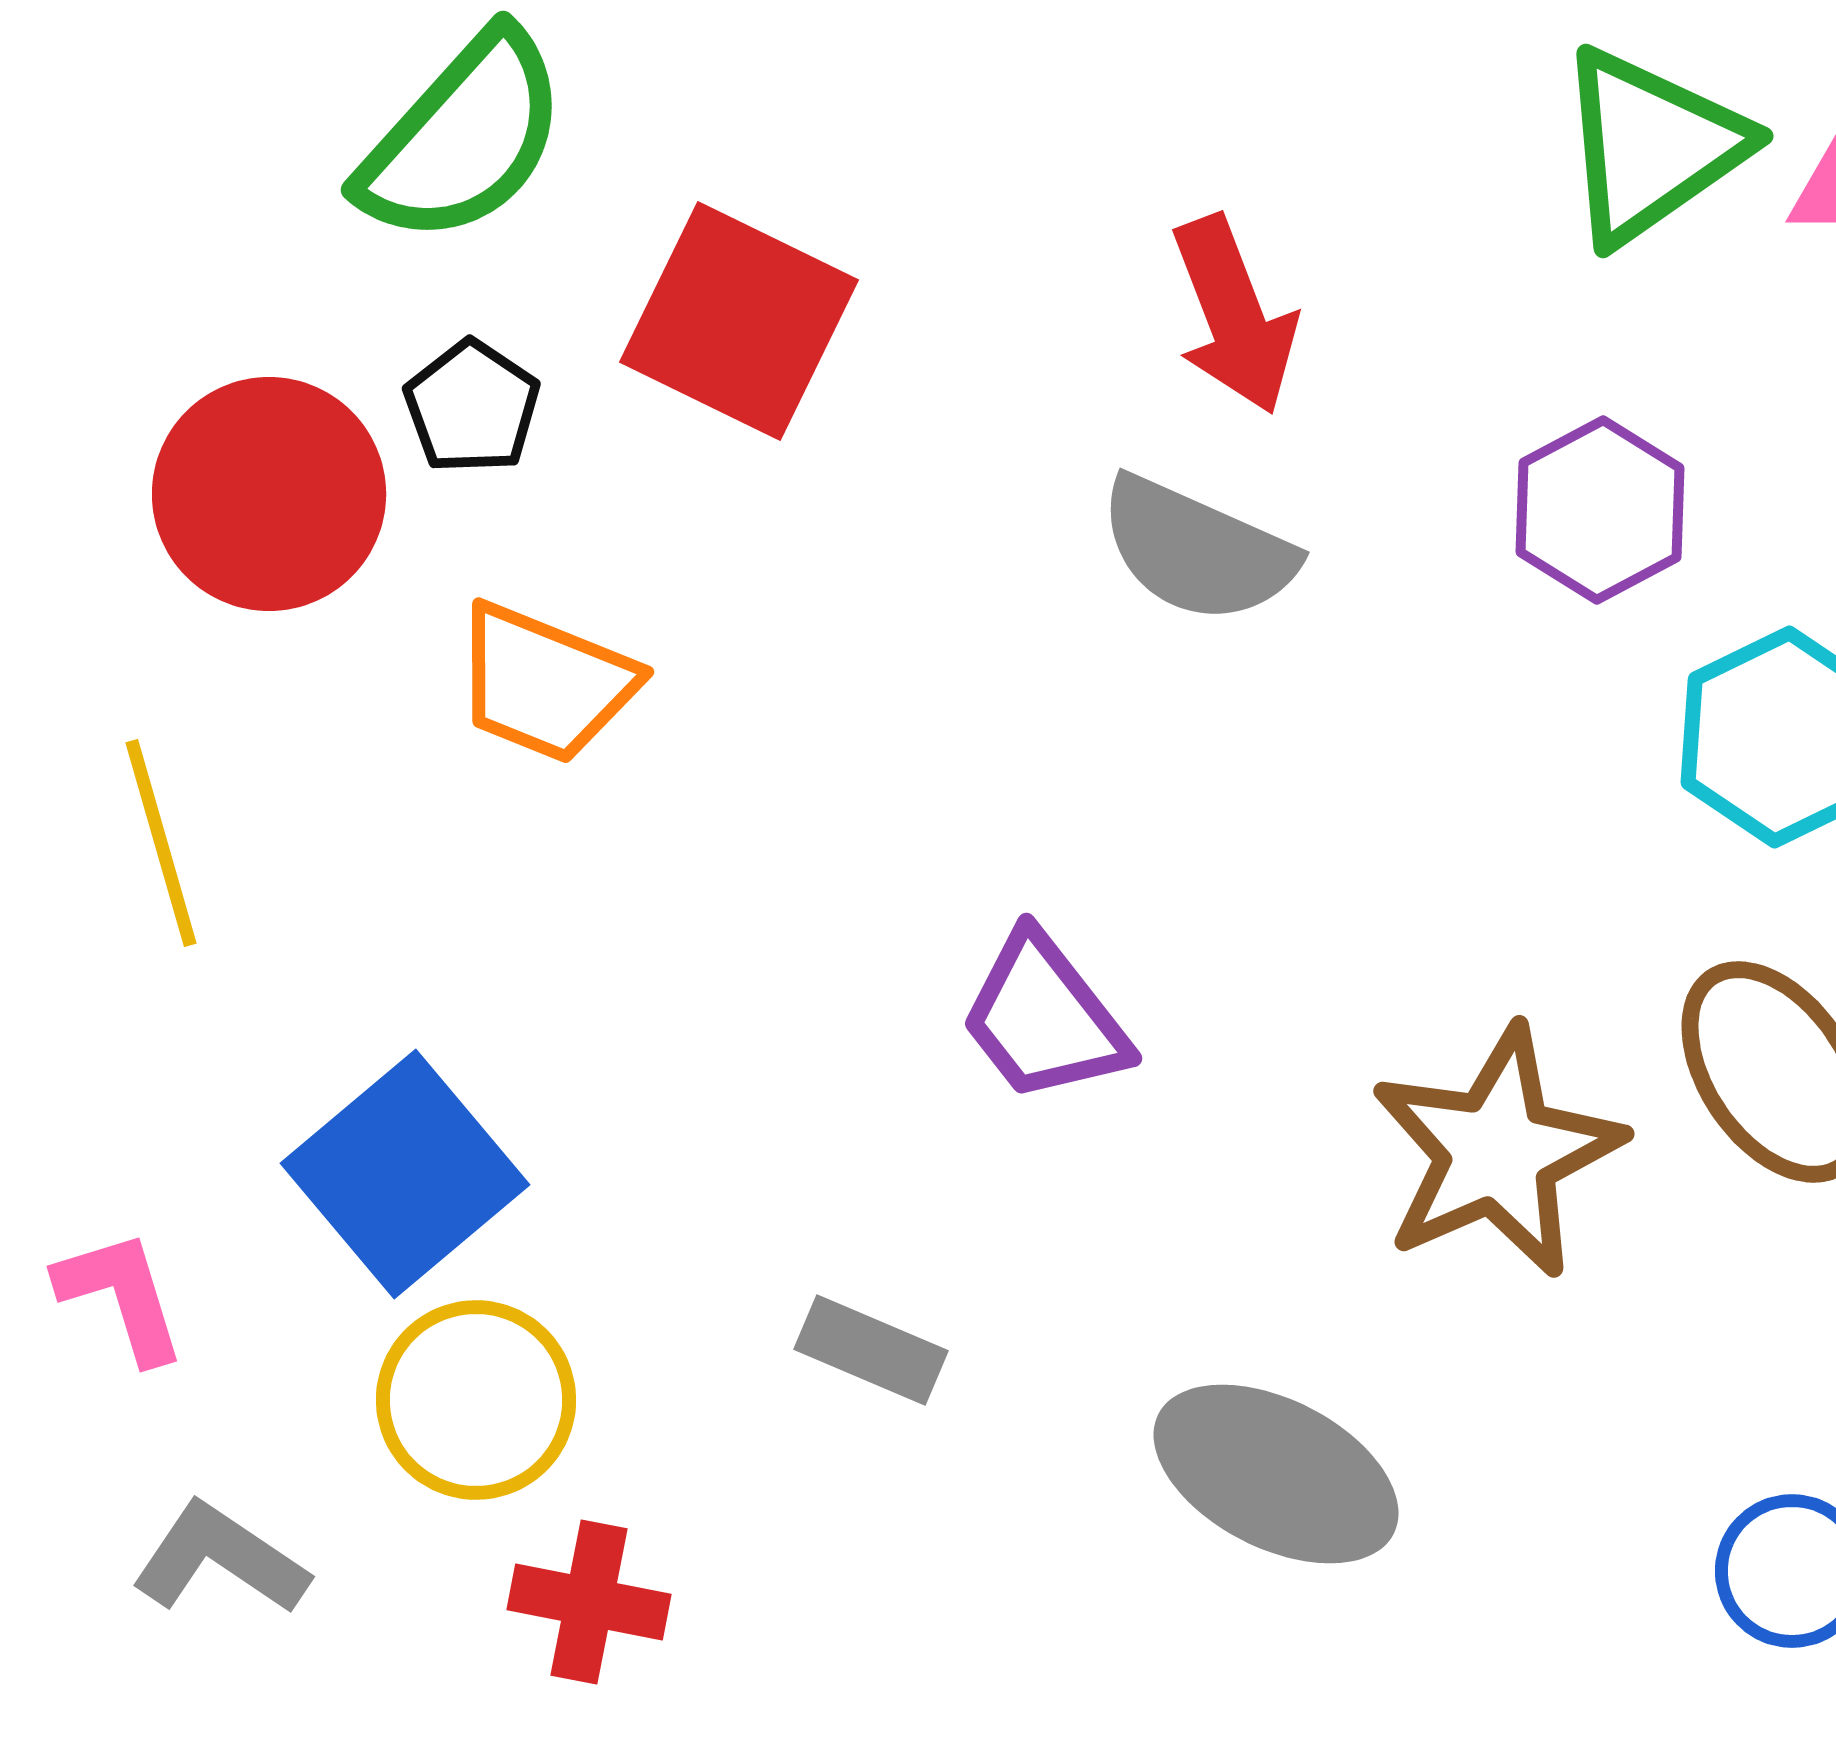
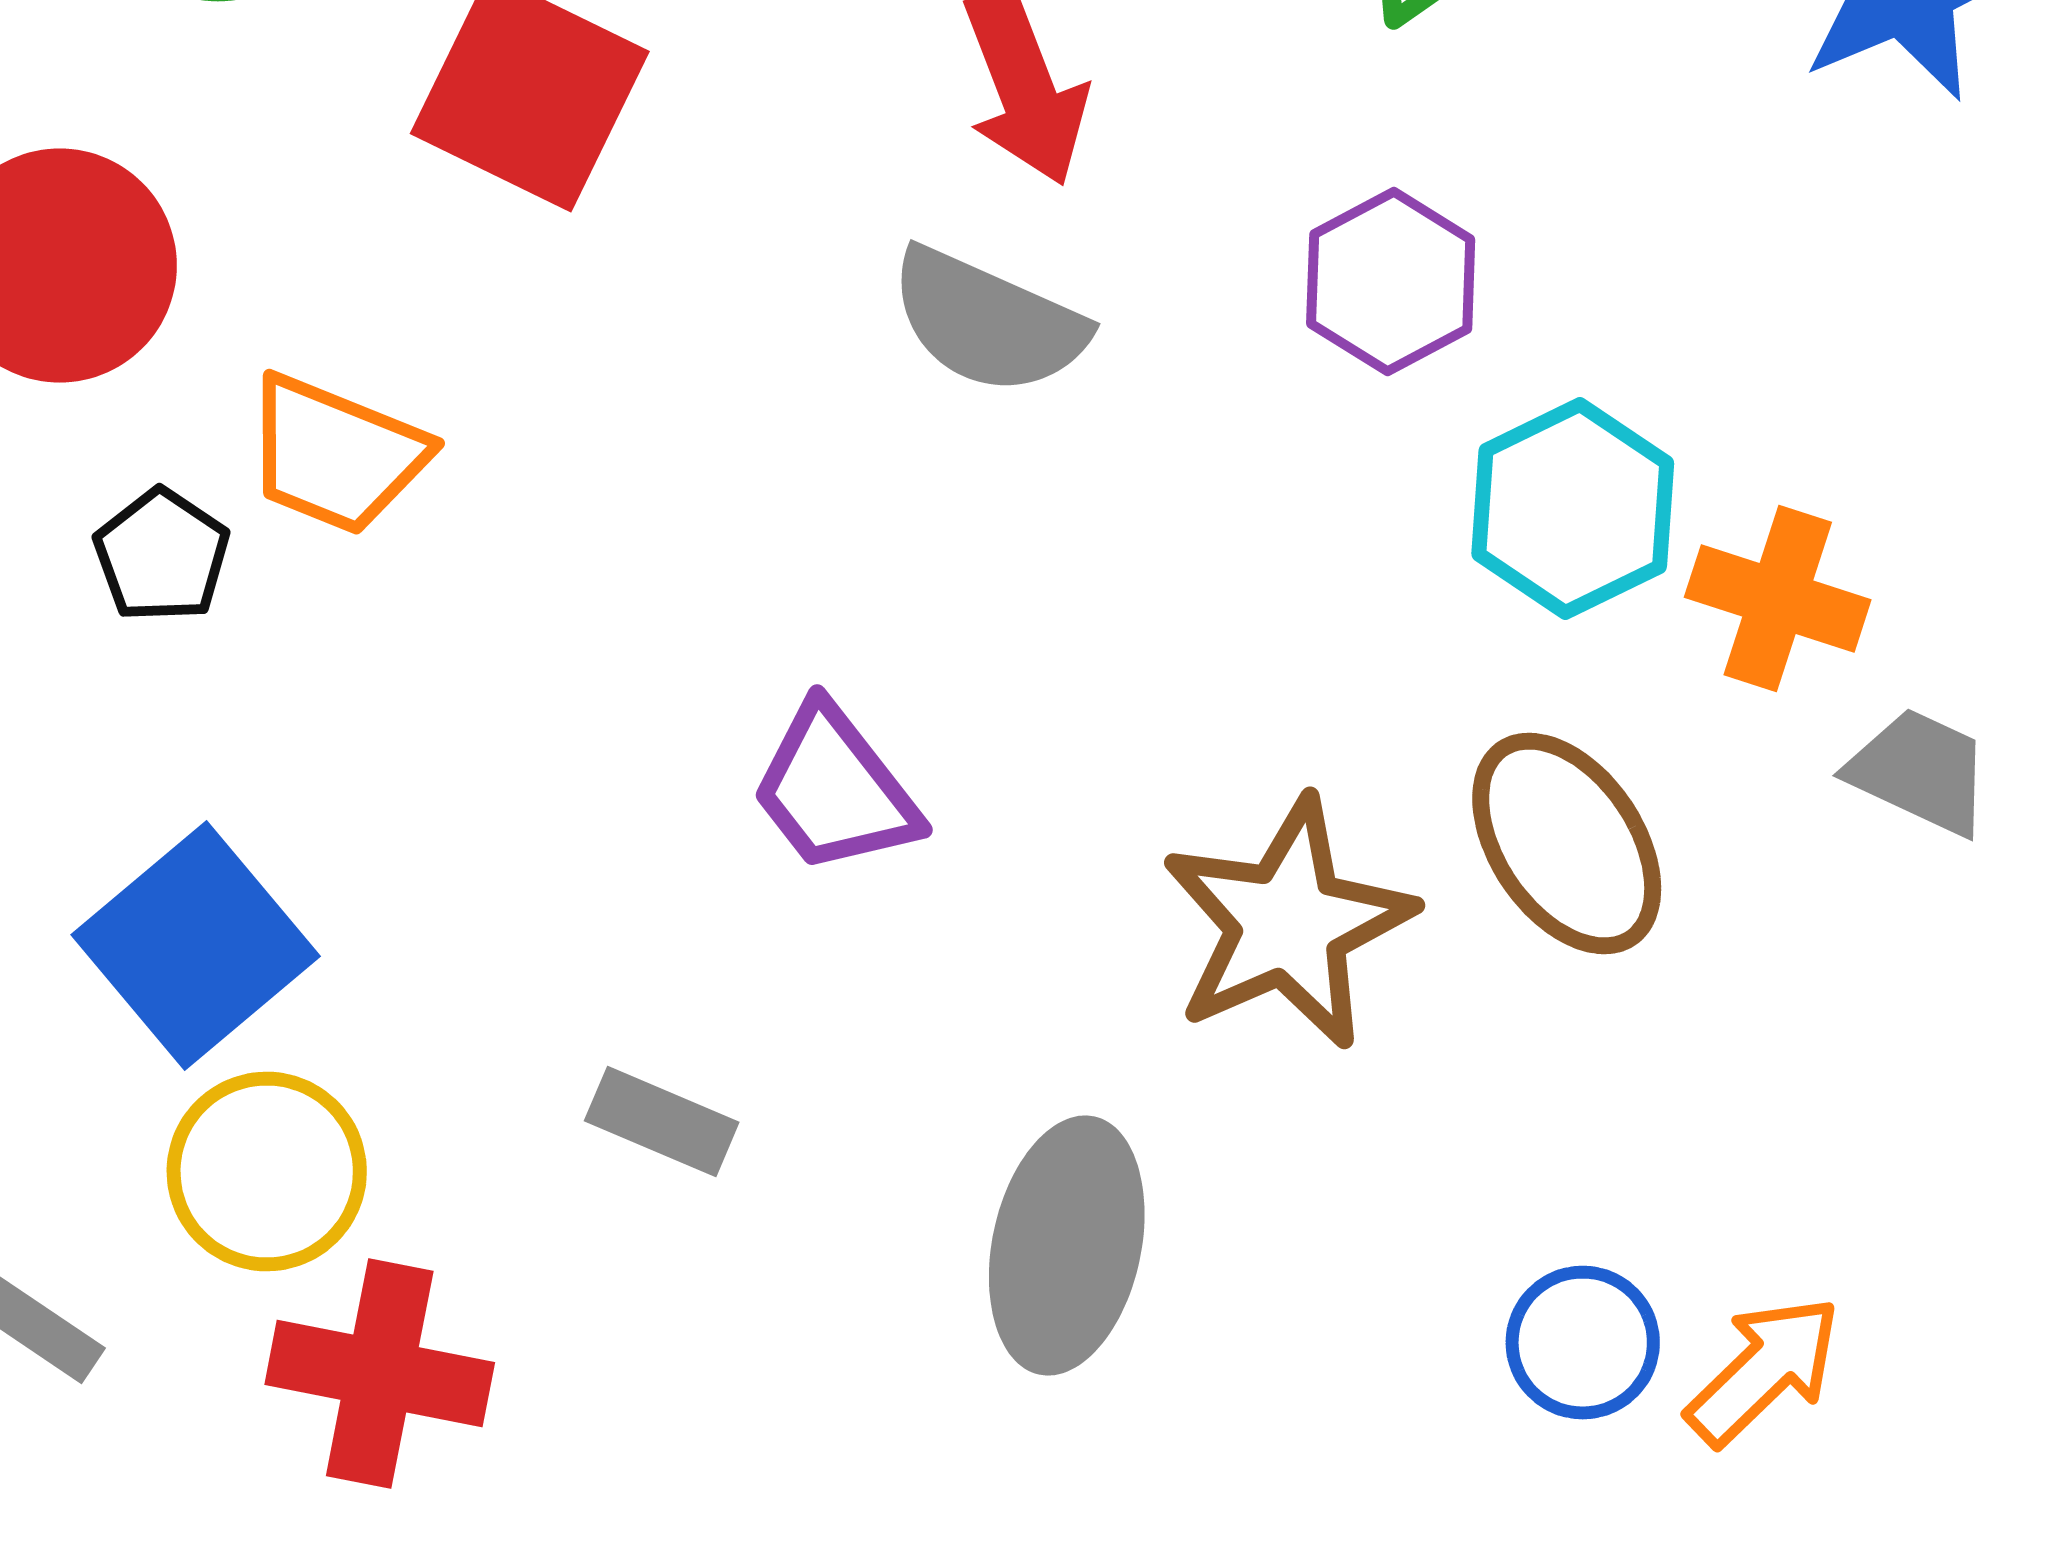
black pentagon: (472, 407) -> (162, 556), moved
gray ellipse: (1276, 1474) -> (1067, 1246), turned 75
red cross: (589, 1602) -> (380, 1374), size x1.4

